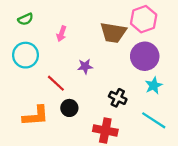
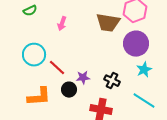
cyan circle: (26, 55) -> (34, 55), moved
purple star: (85, 66) -> (83, 78), moved

